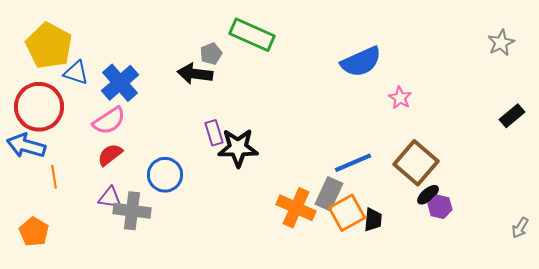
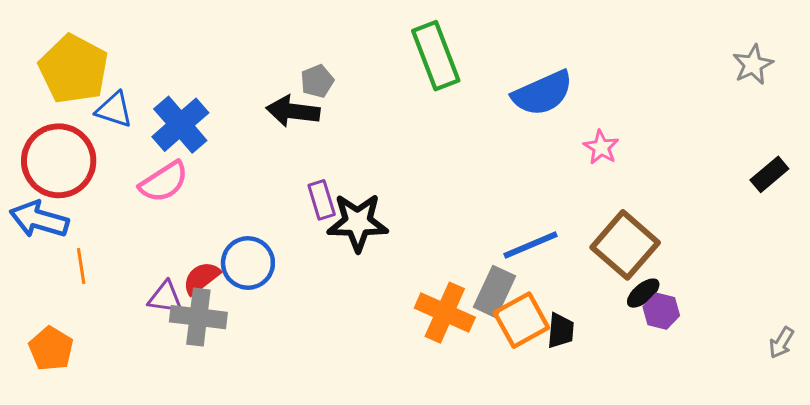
green rectangle: (252, 35) -> (436, 56), moved, turned 45
red semicircle: (110, 155) -> (201, 278), moved

